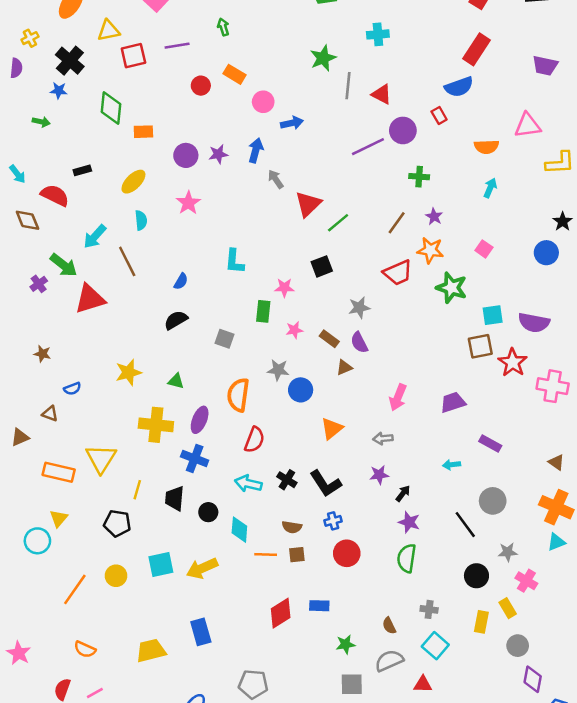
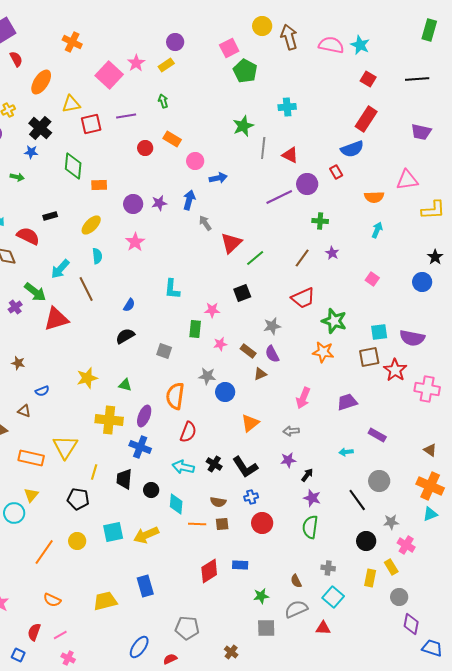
orange star: (430, 250) -> (323, 352), moved
green star: (452, 288) -> (334, 321), moved

